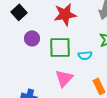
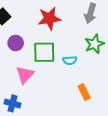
pink triangle: (64, 78) -> (25, 75), moved

